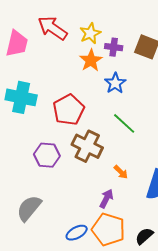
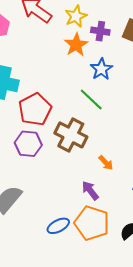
red pentagon: (69, 110) -> (35, 109), moved
green line: (124, 123) -> (91, 100), moved
purple arrow: (106, 199) -> (90, 190), turned -66

